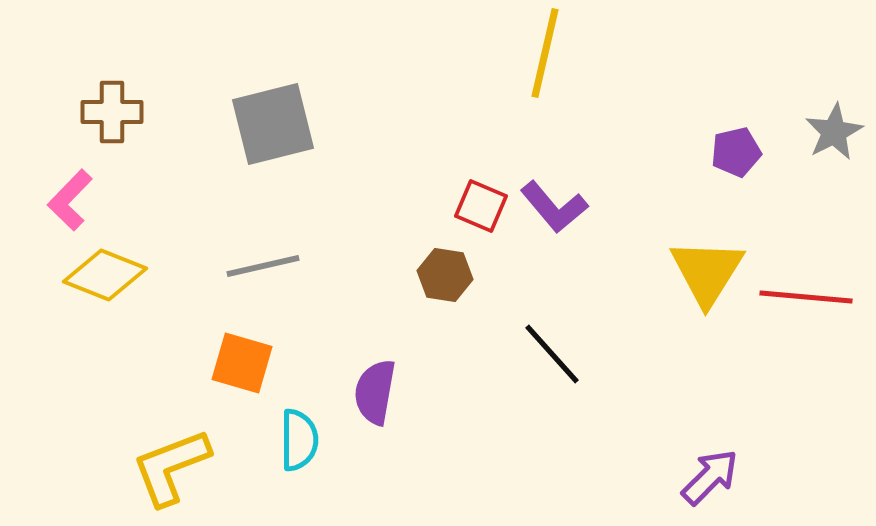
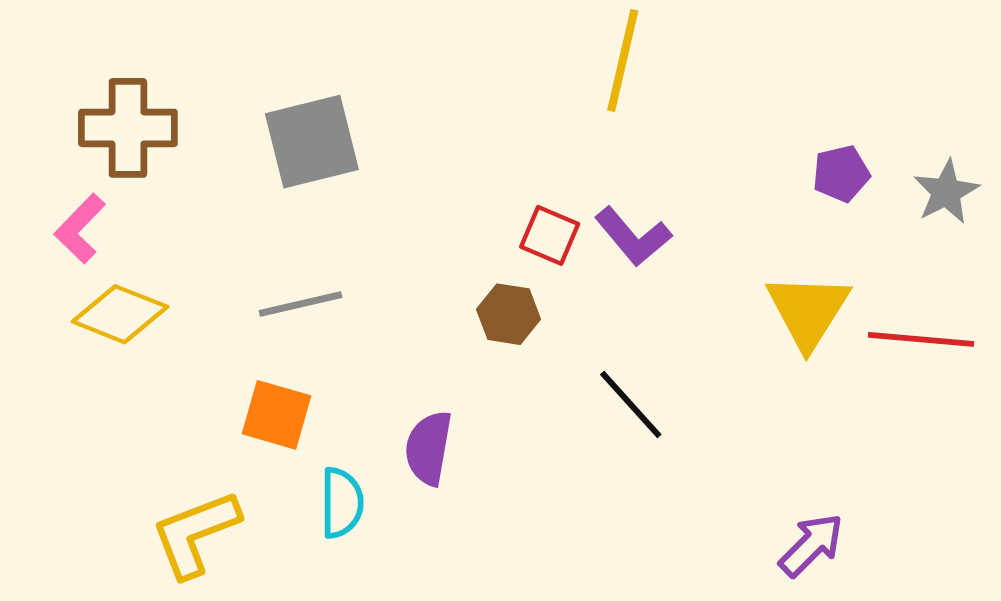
brown cross: (112, 112) -> (128, 128), size x1.4
gray star: (834, 132) -> (946, 192), moved

